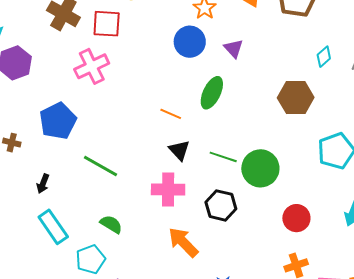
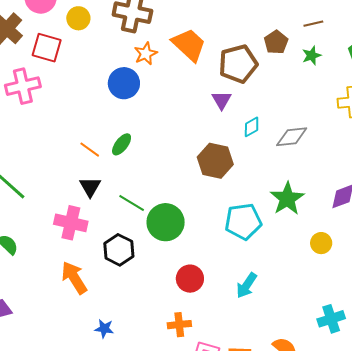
purple triangle: (234, 48) -> (222, 100), moved
green ellipse: (212, 93) -> (122, 144), moved, size x0.7

